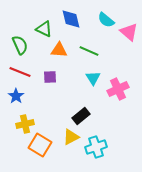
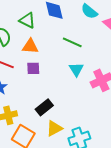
orange triangle: (59, 50) -> (30, 46), moved
black rectangle: (81, 116) -> (44, 107), moved

